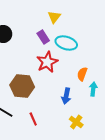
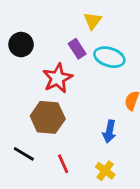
red star: (47, 62) -> (58, 78), moved
yellow cross: (76, 122) -> (105, 171), moved

